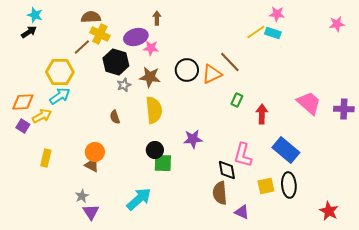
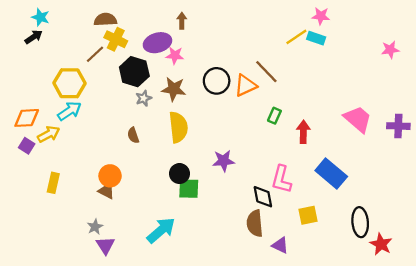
pink star: (337, 24) -> (390, 50), moved
black ellipse: (289, 185) -> (360, 222), moved

